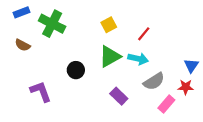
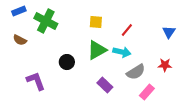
yellow square: (109, 25) -> (96, 22), turned 32
blue triangle: (191, 66) -> (169, 32), moved
red star: (186, 87) -> (165, 65), moved

